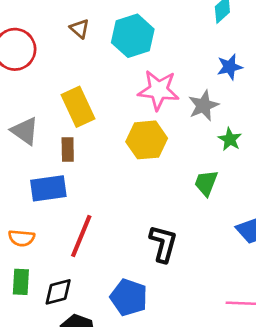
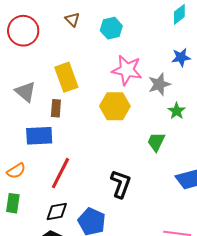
cyan hexagon: (133, 36) -> (111, 28), size x0.7
orange semicircle: (22, 238) -> (16, 171), turned -42
black diamond: (58, 292) -> (57, 212), moved

